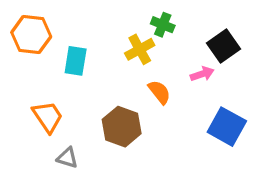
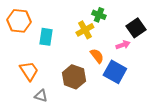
blue square: (227, 127) -> (115, 72), moved

